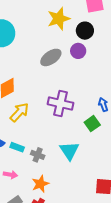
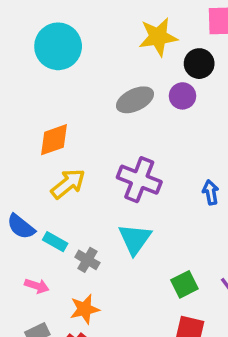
green square: (92, 124) -> (184, 284), moved
cyan triangle: (69, 151) -> (135, 239), moved

